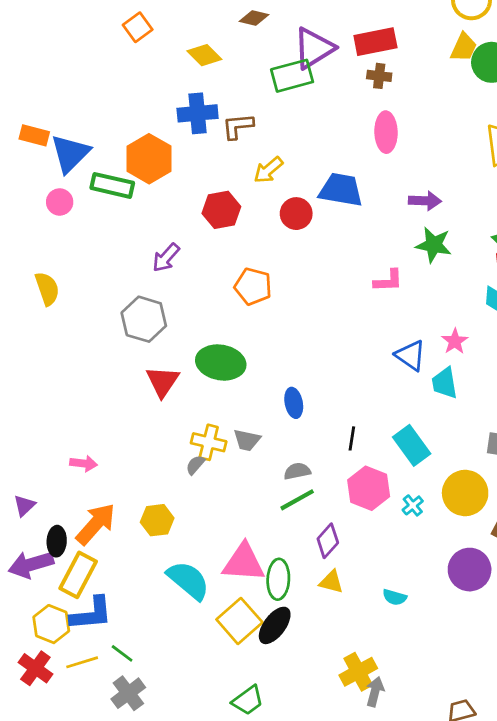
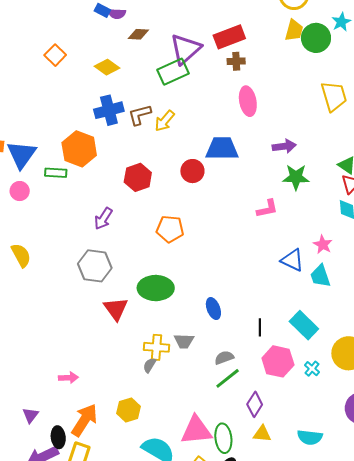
yellow arrow: (268, 170) -> (165, 121), moved
green rectangle: (112, 185) -> (56, 173), size x0.7
cyan semicircle: (395, 597) -> (310, 437), size x1.4

